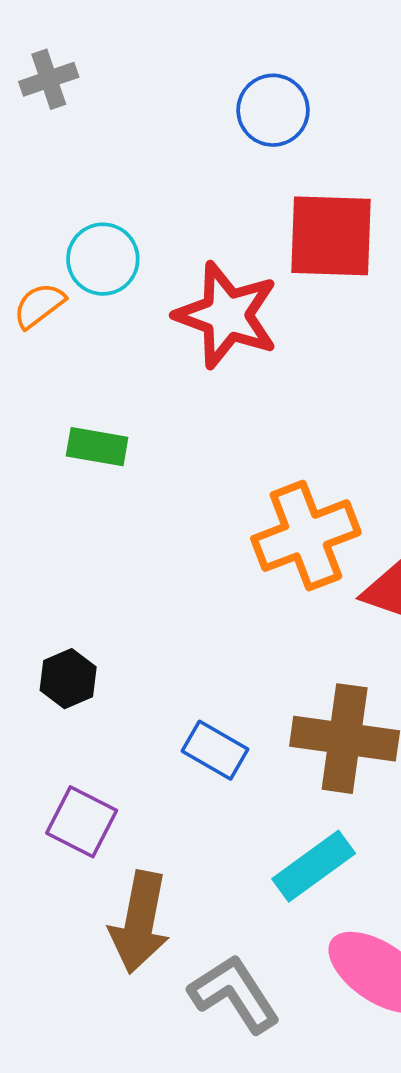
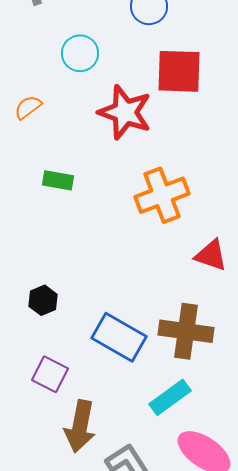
cyan circle: (103, 259) -> (80, 53), moved
orange cross: (306, 536) -> (162, 195), moved
blue rectangle: (215, 750) -> (119, 337), size x1.6

